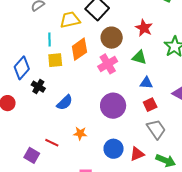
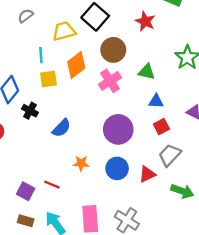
red star: (144, 28) -> (145, 21), moved
gray trapezoid: (156, 129) -> (170, 155), turned -100
red line: (52, 143) -> (52, 185), moved
blue circle: (114, 149) -> (117, 168), moved
red triangle: (137, 154) -> (147, 174), moved

